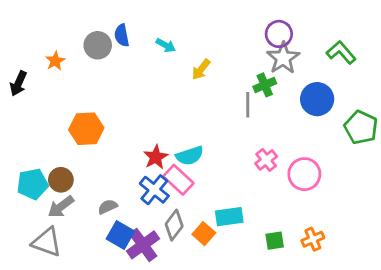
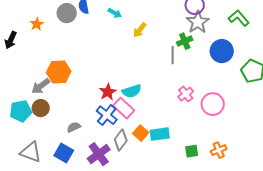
gray arrow: (61, 207) -> (41, 86), moved
orange square: (204, 234) -> (141, 133), moved
blue square: (120, 235) -> (64, 153), moved

